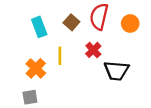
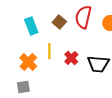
red cross: (93, 50) -> (71, 58), moved

